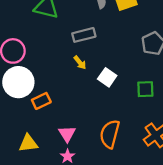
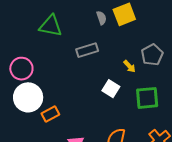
yellow arrow: (80, 63) -> (129, 66), moved
green square: (145, 89) -> (147, 98), size x1.4

